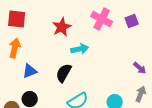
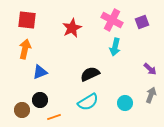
cyan arrow: (80, 49) -> (115, 47), moved, turned 114
black semicircle: (64, 73) -> (90, 74), moved, turned 36

